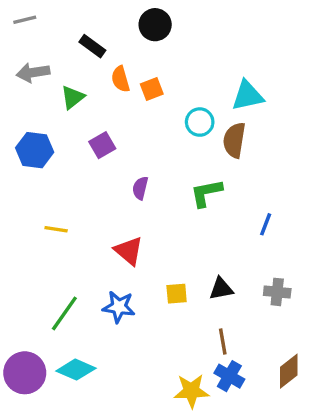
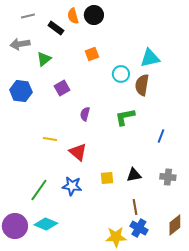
gray line: (25, 20) -> (28, 16), moved
orange semicircle: (120, 79) -> (73, 16), moved
yellow line: (56, 229) -> (50, 139), moved

